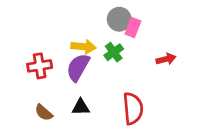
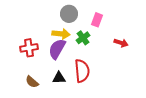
gray circle: (119, 19) -> (69, 14), moved
red arrow: (166, 59) -> (121, 43), turned 32
red semicircle: (133, 108) -> (82, 71), moved

